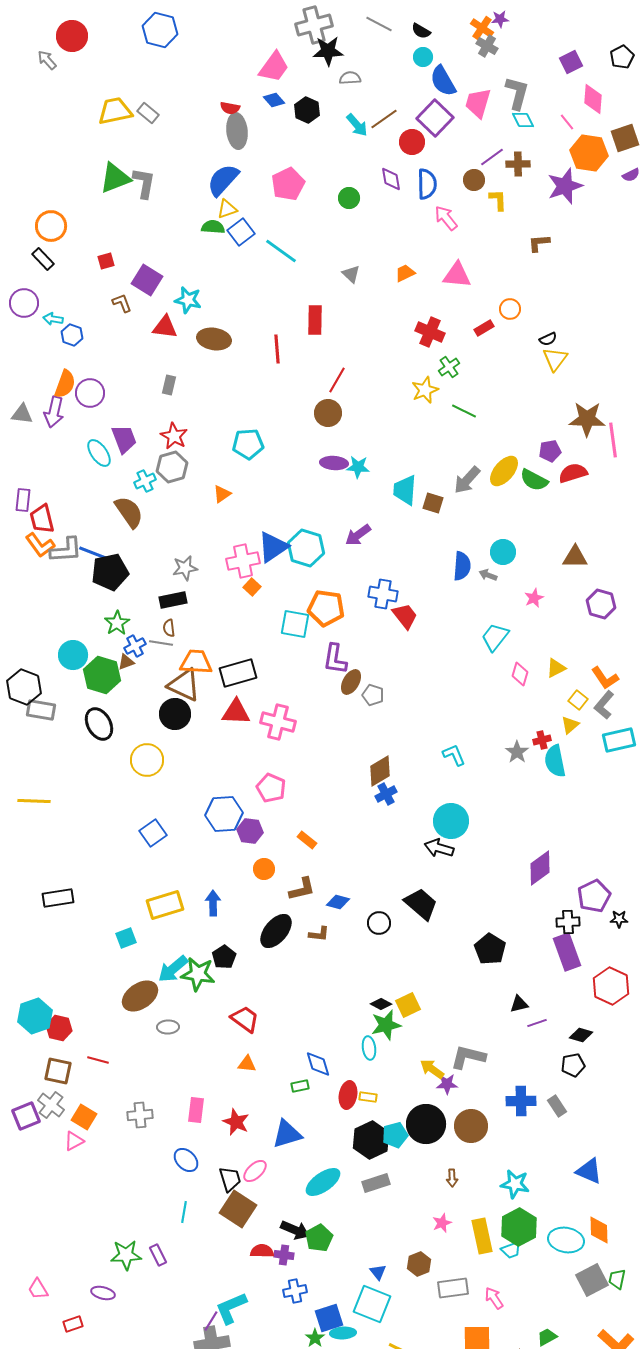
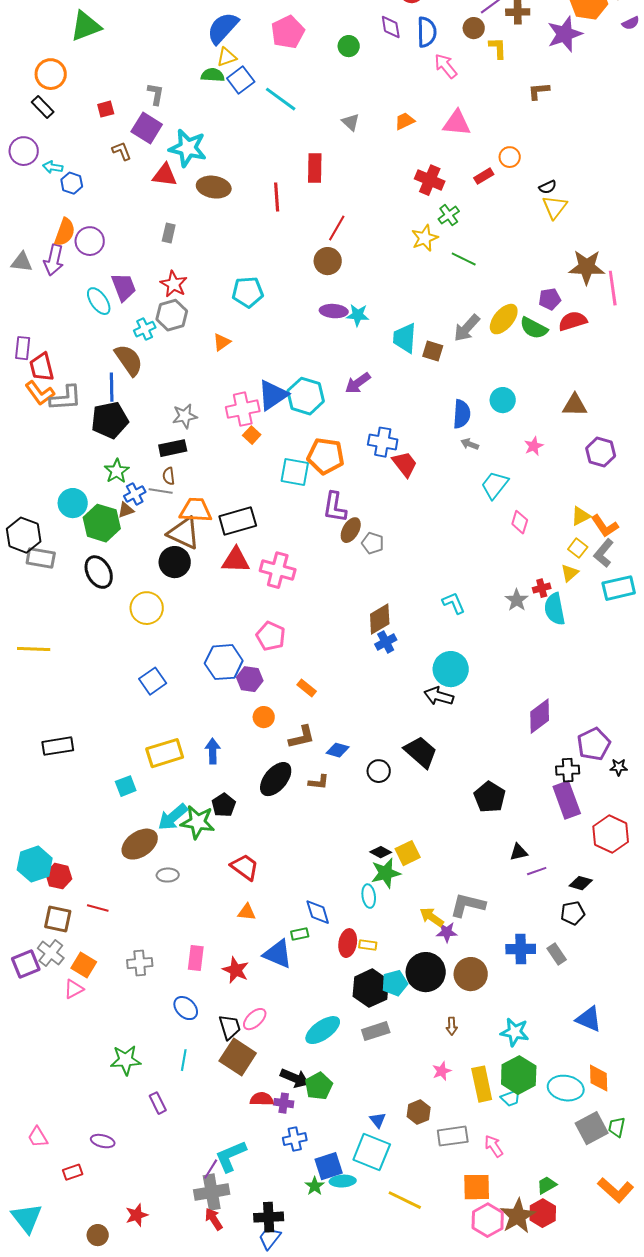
green triangle: (115, 178) -> (86, 26), moved
gray L-shape: (144, 183) -> (156, 94), moved, size x0.7
cyan star: (188, 300) -> (188, 148), size x1.4
blue line: (93, 553) -> (112, 387), moved, turned 68
gray arrow: (488, 575) -> (470, 444), moved
yellow triangle: (556, 668) -> (581, 516), moved
blue triangle: (287, 1134) -> (278, 954), moved, turned 40
green star: (126, 1255) -> (126, 1060), moved

